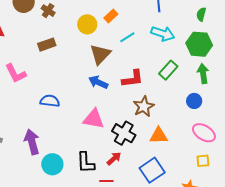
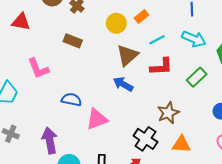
brown rectangle: (47, 45) -> (73, 41), turned 36
red L-shape: (133, 79) -> (161, 67), moved
pink triangle: (94, 119) -> (97, 119), moved, turned -35

